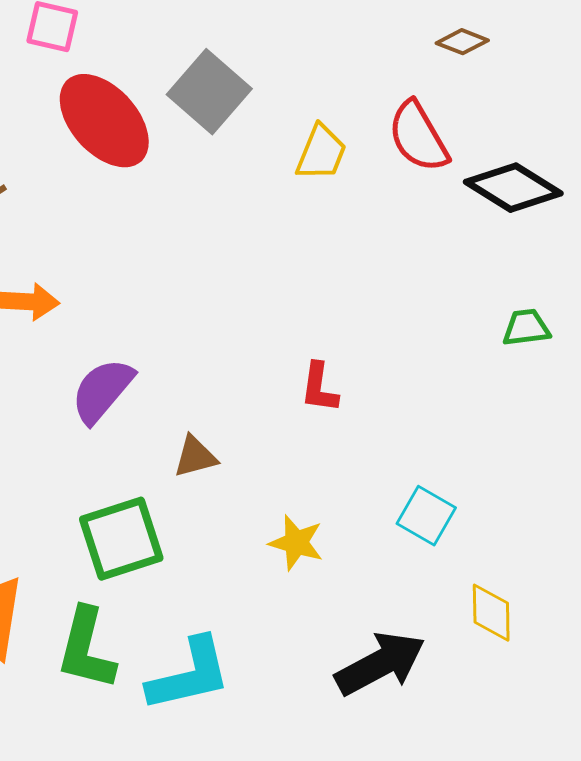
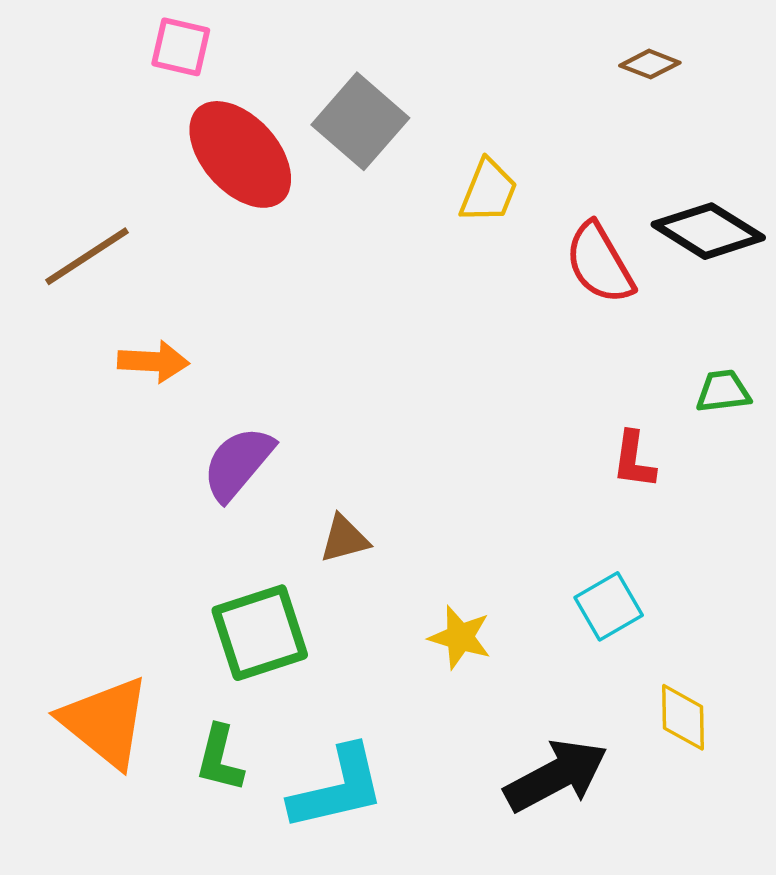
red semicircle: (418, 137) -> (600, 263), moved
red L-shape: (319, 388) -> (634, 460), moved
cyan square: (426, 516) -> (609, 606), turned 30
green L-shape: (86, 649) -> (220, 759), size x0.7

